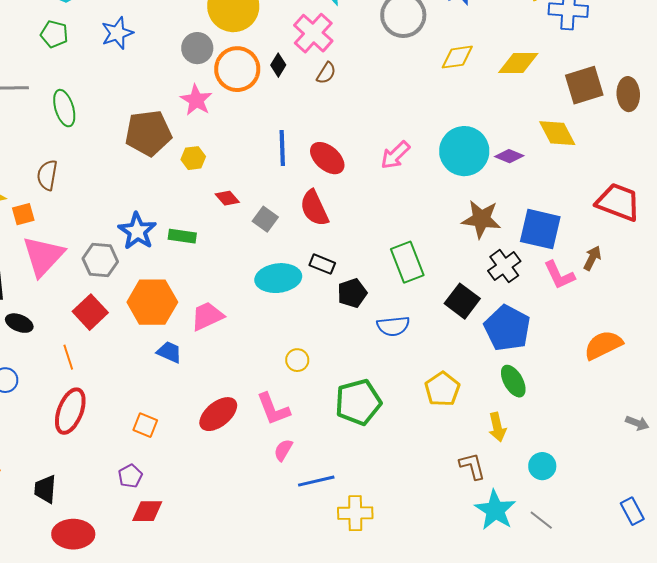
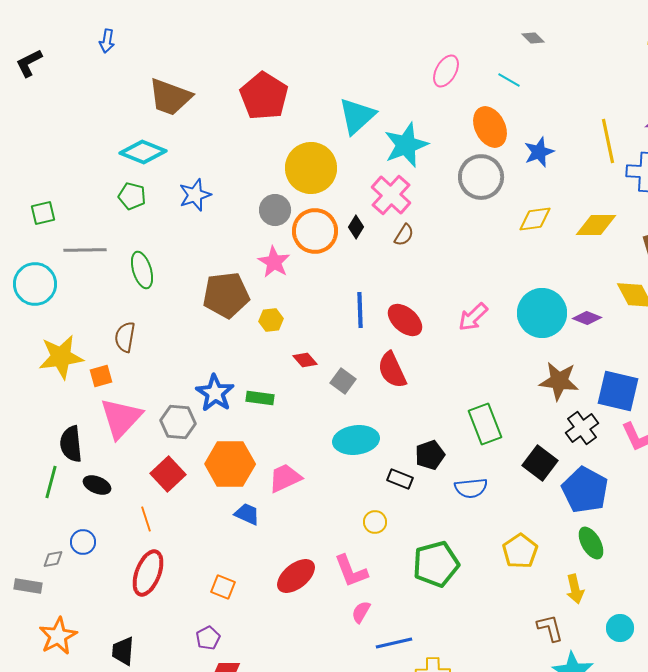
black rectangle: (322, 264) -> (400, 479), moved

